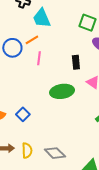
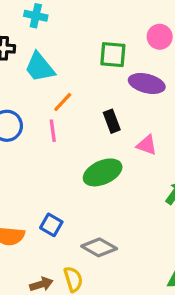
orange line: (32, 40) -> (63, 102), moved
gray diamond: (55, 153) -> (99, 247), moved

